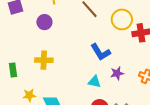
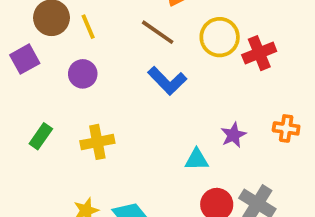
blue L-shape: (101, 52) -> (167, 81), moved
green rectangle: (13, 70) -> (41, 136), moved, turned 56

